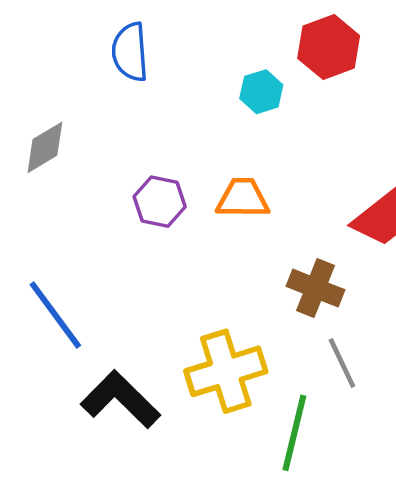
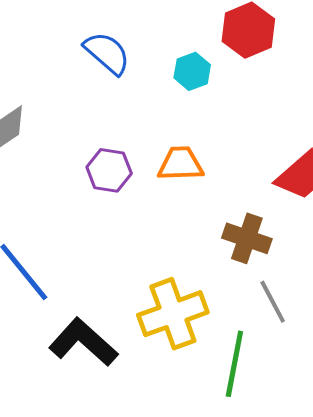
blue semicircle: (130, 52) -> (107, 53), moved, turned 138

